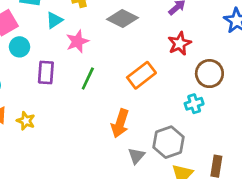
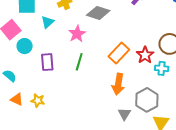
pink star: (77, 41) -> (77, 34), moved
red star: (180, 44) -> (145, 55), moved
cyan cross: (194, 104) -> (162, 68), turned 32
orange arrow: (120, 123) -> (118, 84), moved

